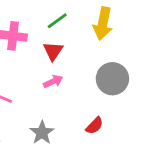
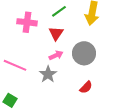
gray circle: (112, 79) -> (84, 53), moved
gray star: (42, 133) -> (48, 74), moved

